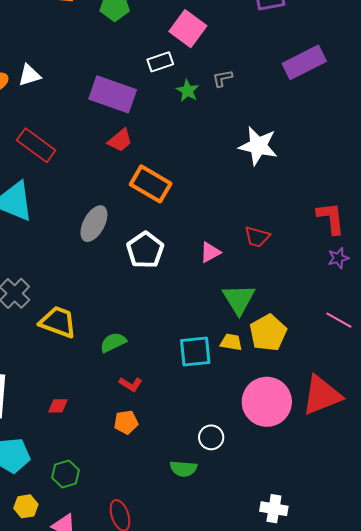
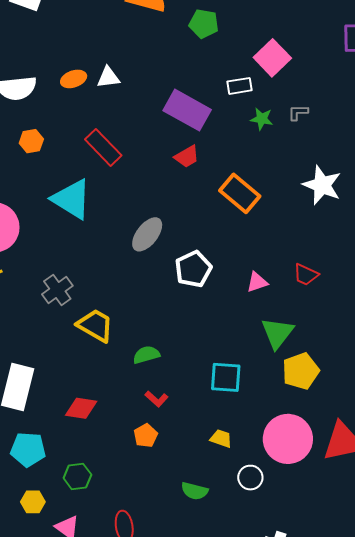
green star: (188, 91) -> (262, 119), turned -30
orange rectangle: (151, 184) -> (240, 193), moved
yellow trapezoid: (231, 342) -> (221, 438), moved
red diamond: (58, 406) -> (81, 408), size x1.5
orange pentagon: (126, 422) -> (146, 436), turned -30
white circle: (211, 437) -> (250, 478), moved

